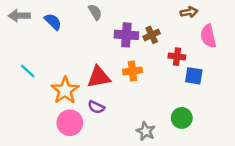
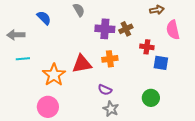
gray arrow: (19, 16) -> (16, 35), moved
cyan line: (28, 71) -> (23, 59), turned -48
purple semicircle: (96, 107) -> (105, 90), moved
pink circle: (70, 123) -> (48, 107), moved
gray star: (146, 131) -> (111, 109), moved

